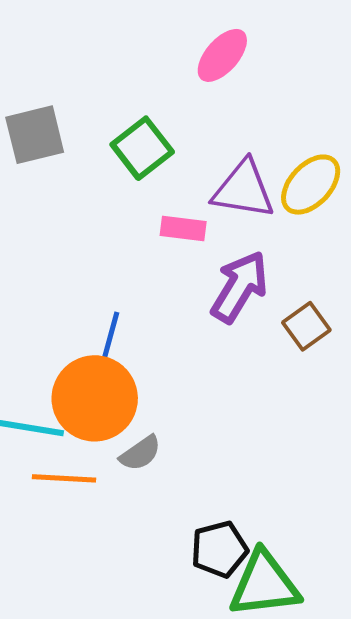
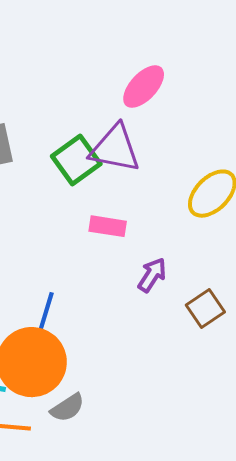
purple triangle: (243, 190) -> (115, 149), moved
purple arrow: (240, 287) -> (152, 275), size x0.6

